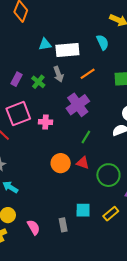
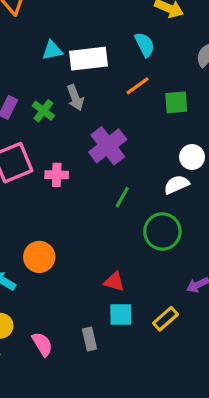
orange line: (88, 74) -> (138, 86), moved
orange circle: (61, 163) -> (39, 257), moved
red triangle: (83, 163) -> (114, 282), moved
green circle: (108, 175) -> (162, 232), moved

